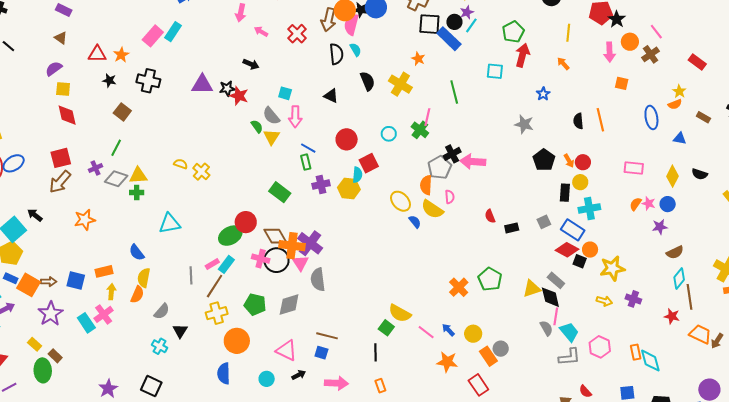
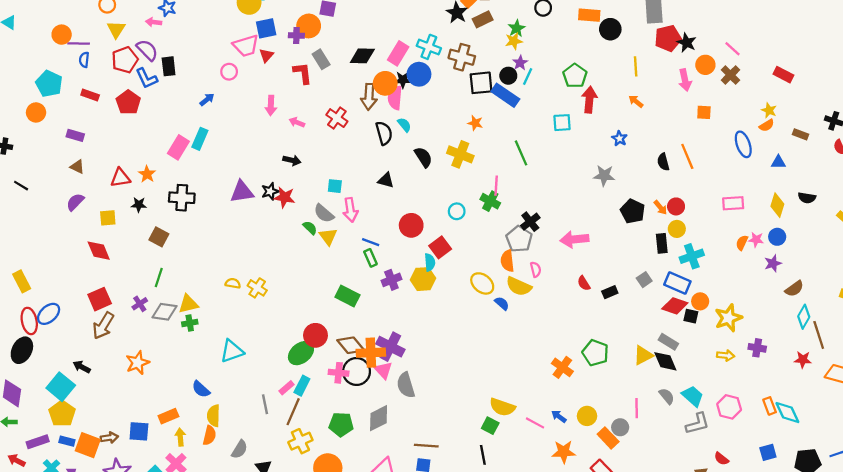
yellow square: (63, 89) -> (108, 218), moved
pink arrow: (473, 162) -> (574, 239), moved
pink line: (556, 316) -> (637, 408), moved

